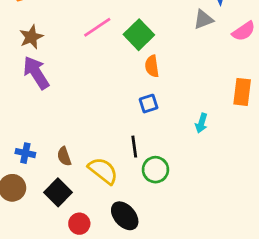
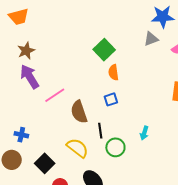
pink line: (97, 27) -> (55, 95), moved
cyan arrow: (201, 123) -> (144, 133), moved
brown semicircle: (64, 156) -> (79, 112), moved, size x1.6

